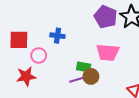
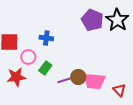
pink trapezoid: (108, 52) -> (94, 81), moved
green rectangle: (84, 67) -> (45, 68), moved, turned -64

